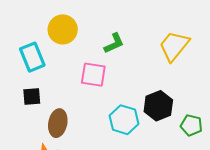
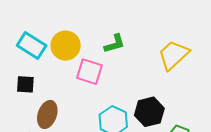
yellow circle: (63, 29) -> (66, 46), moved
cyan rectangle: (32, 57) -> (32, 45), turned -44

